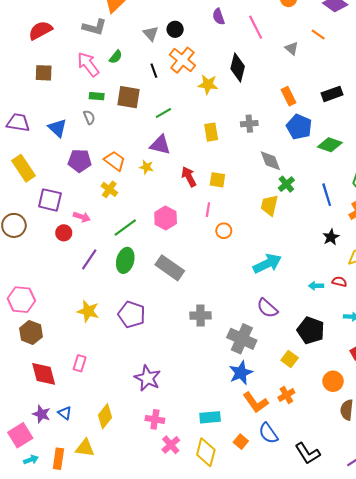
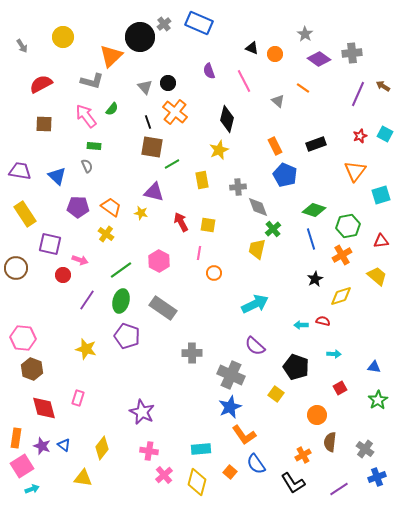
yellow star: (208, 84) -> (219, 150), moved, turned -30
brown square: (128, 97) -> (152, 147), moved
green line: (163, 113) -> (172, 164), moved
gray cross: (249, 124) -> (238, 187), moved
green diamond: (330, 145) -> (314, 210), moved
purple pentagon: (132, 314) -> (127, 336), moved
orange cross: (286, 395) -> (303, 455), moved
orange rectangle: (58, 459) -> (16, 438), moved

